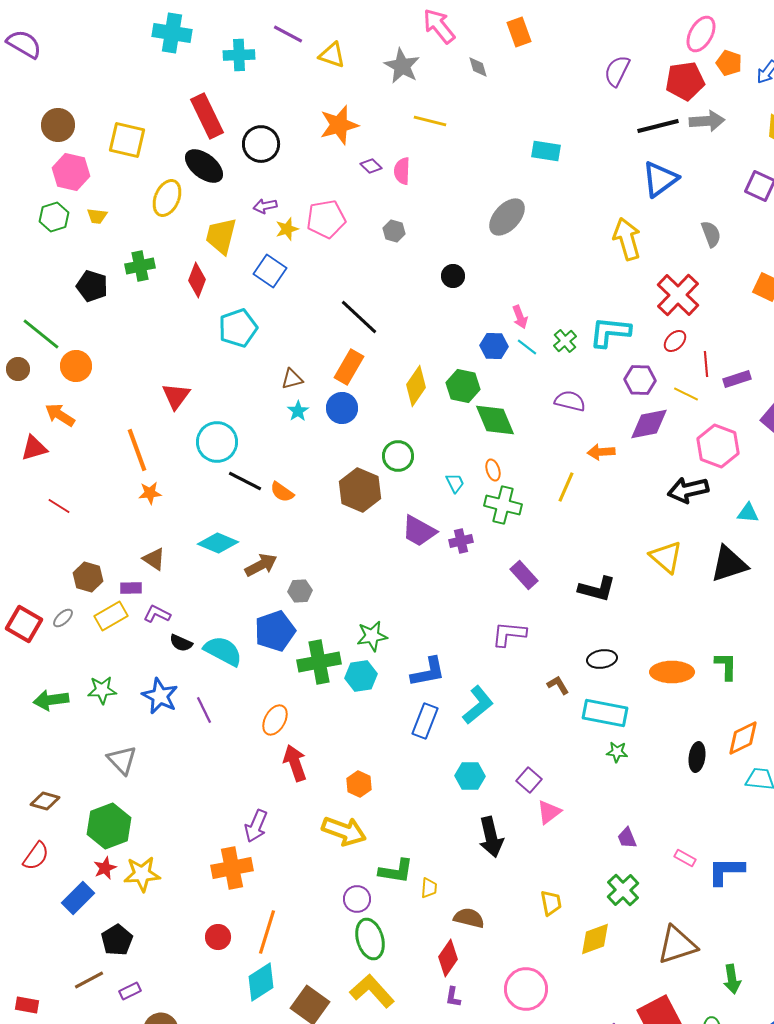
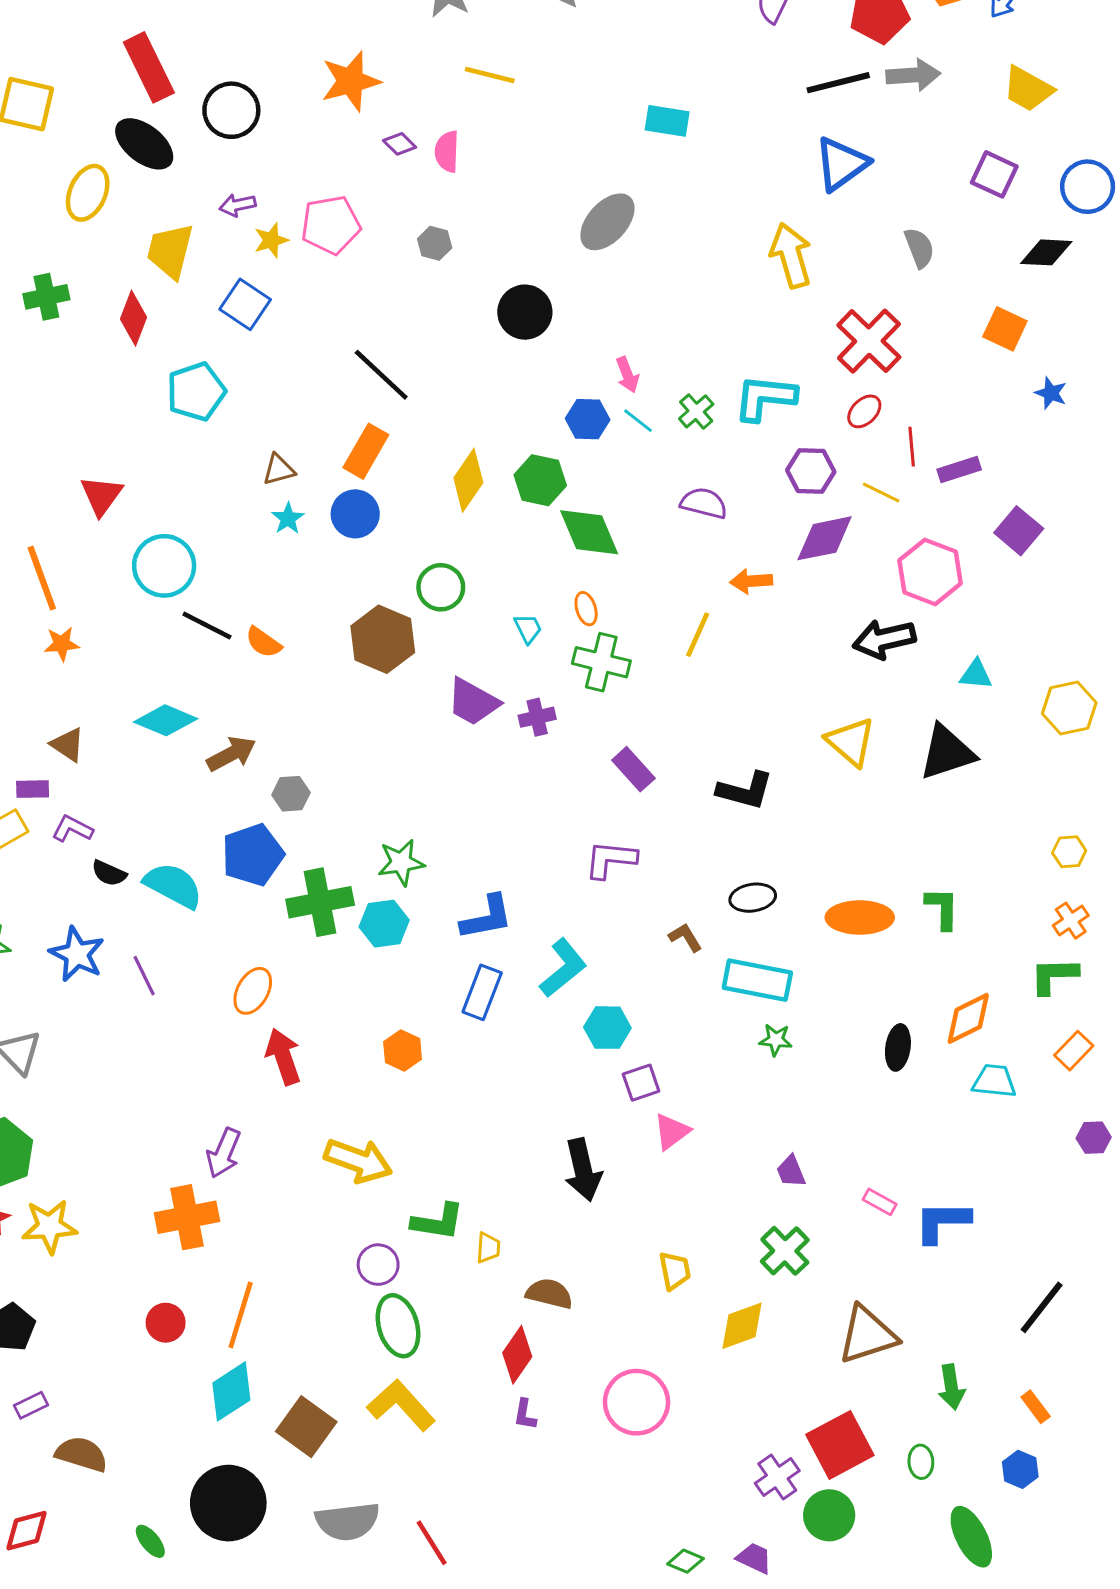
black circle: (453, 276) -> (525, 312), size x1.5
cyan hexagon: (470, 776) -> (607, 1028), moved
purple square: (529, 780) -> (641, 1083), turned 30
orange hexagon: (359, 784) -> (403, 1051), moved

